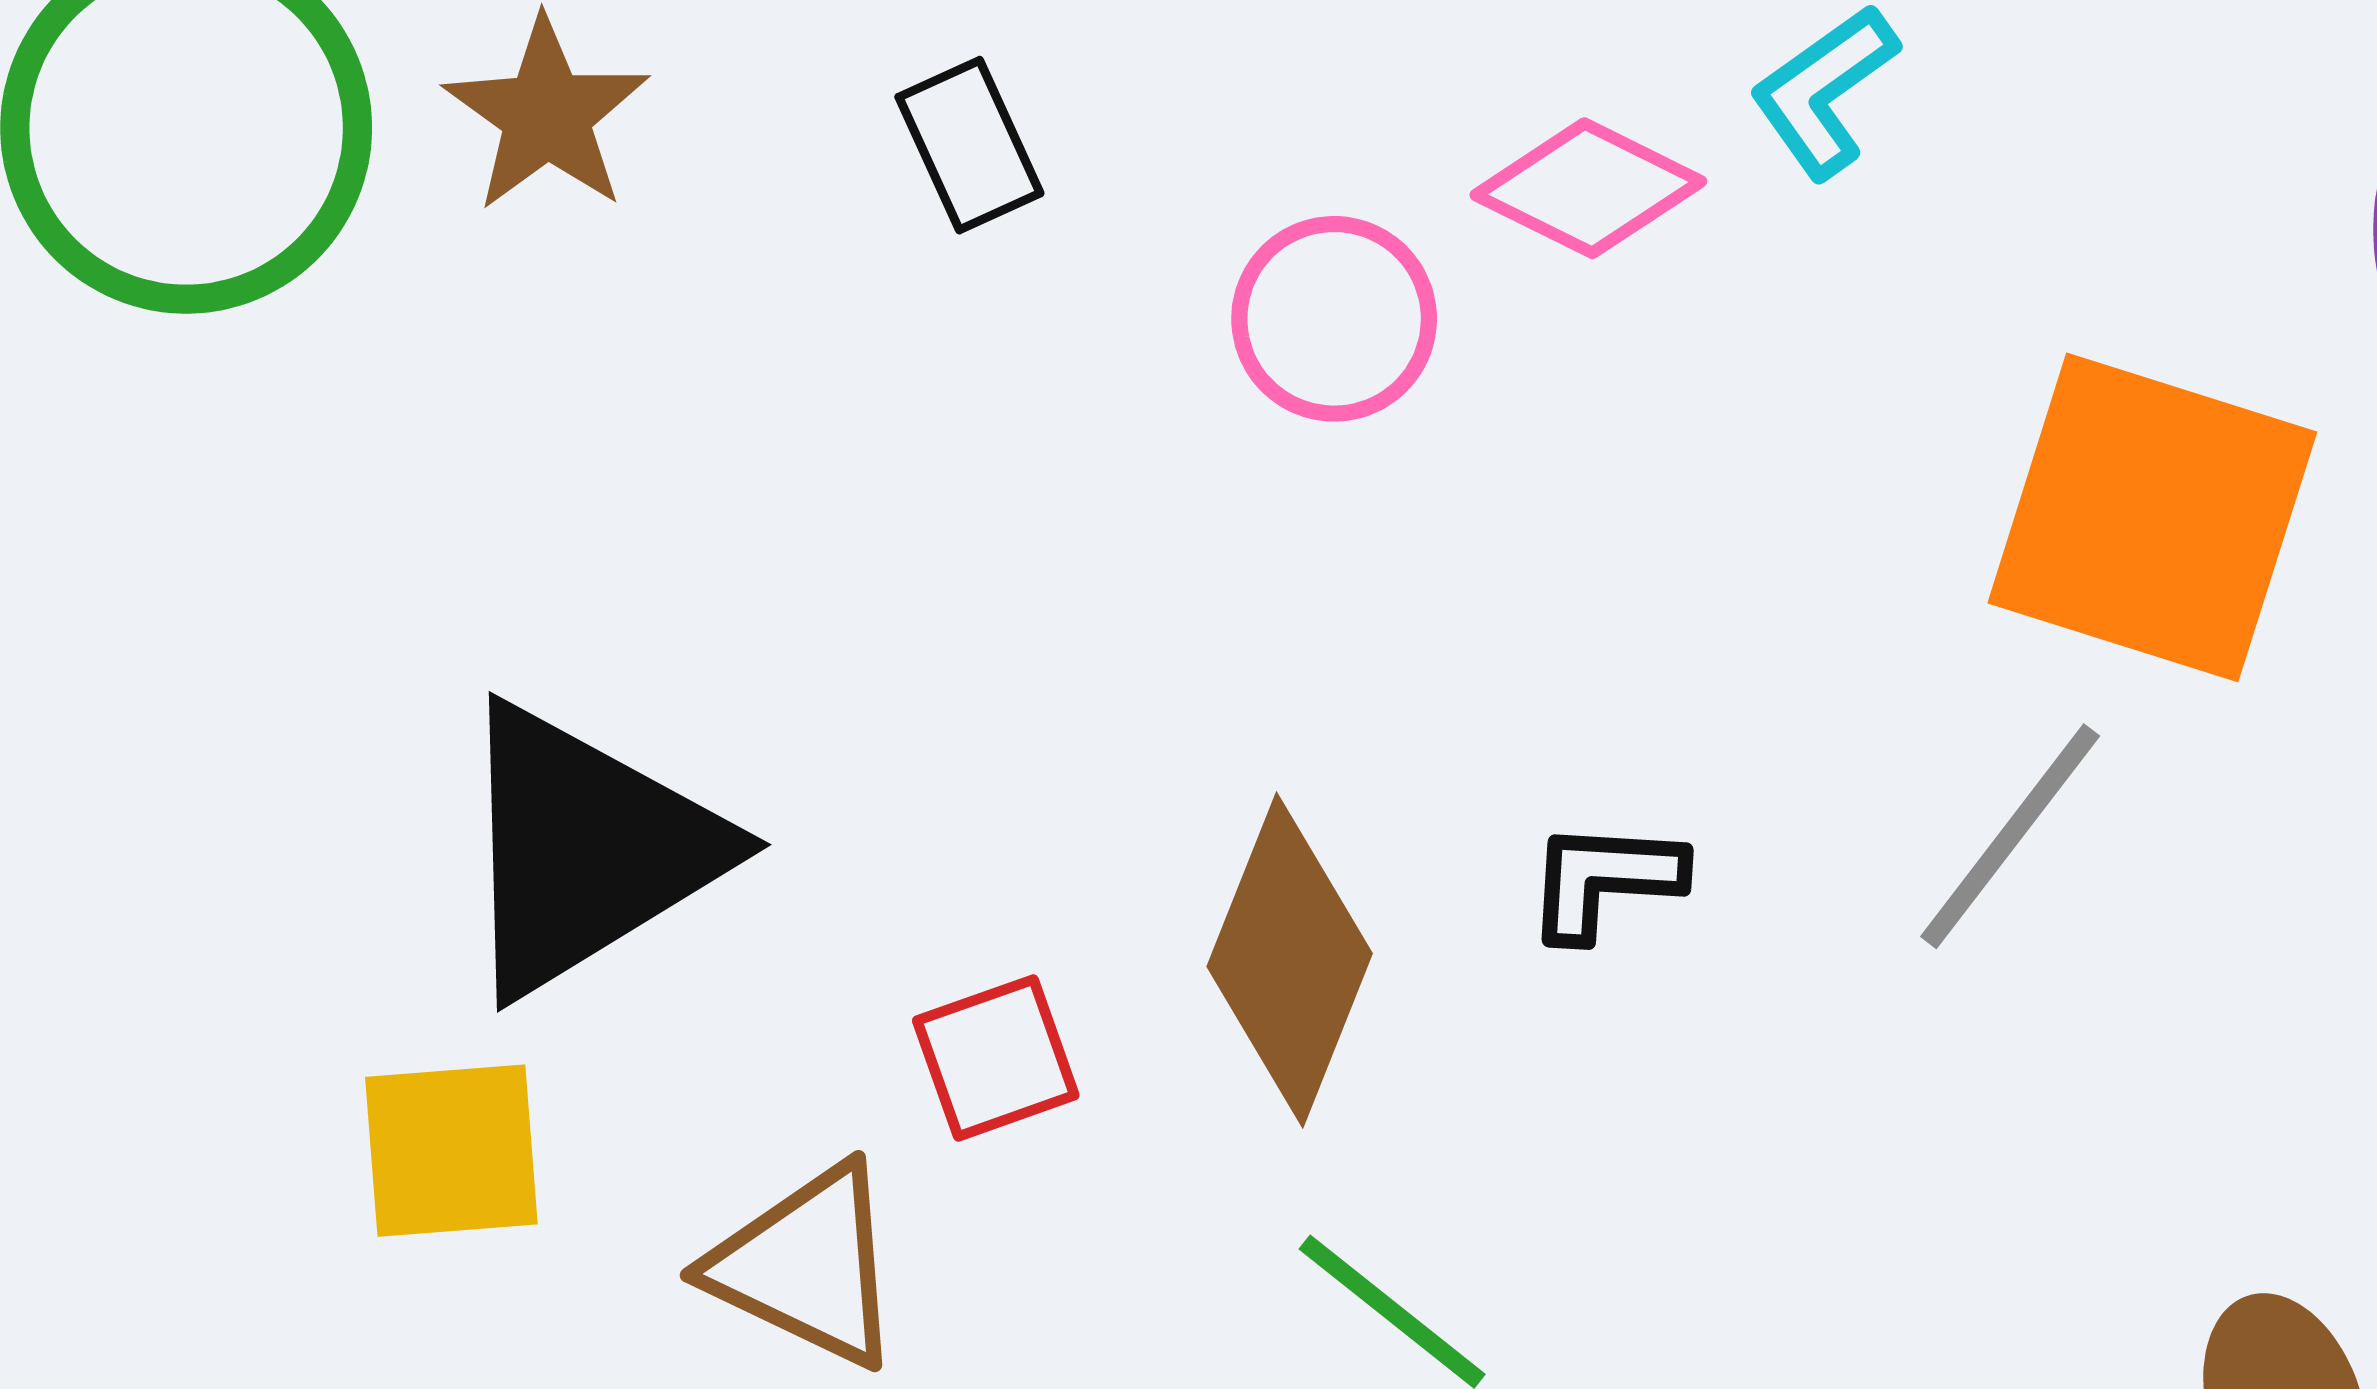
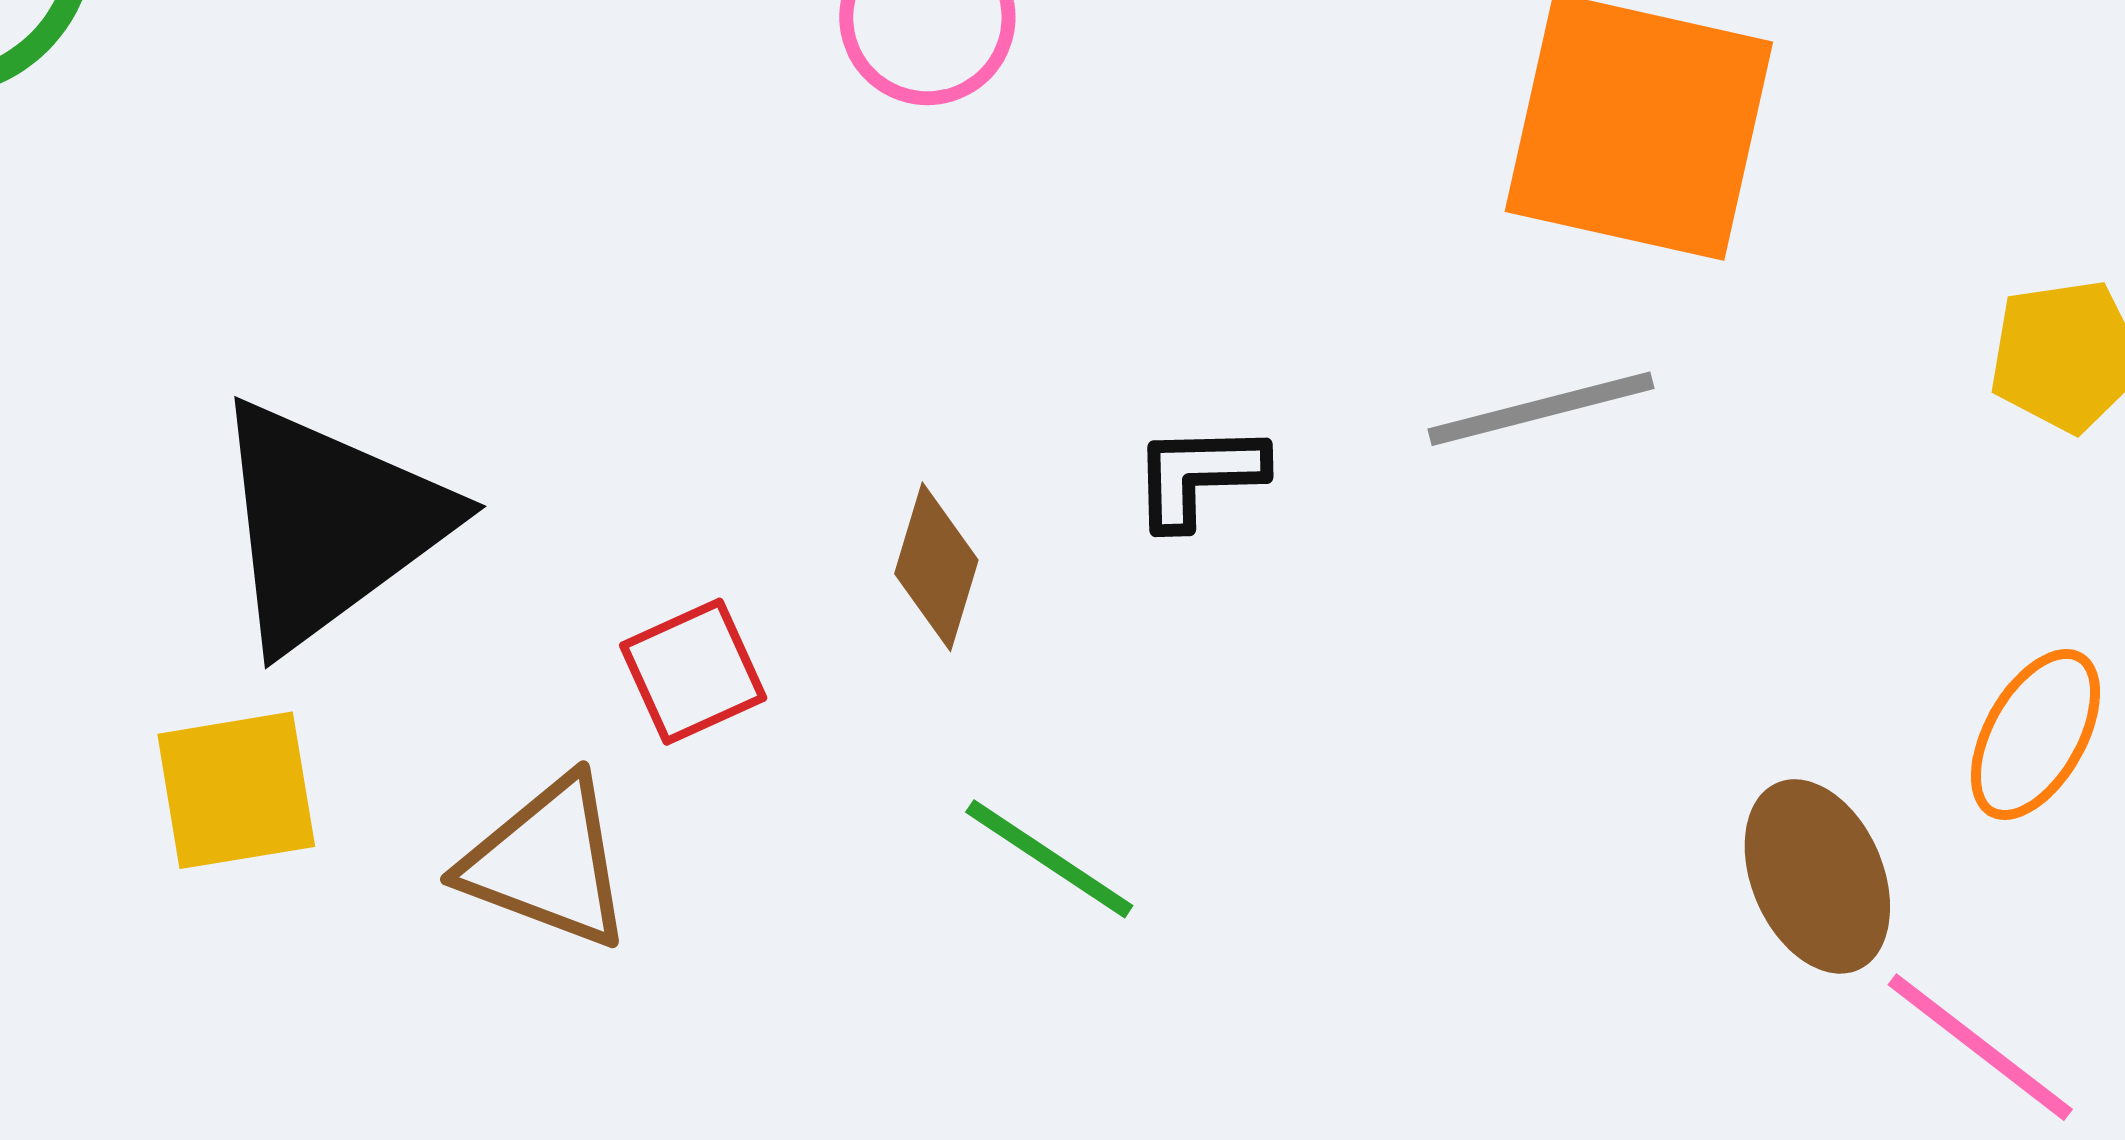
gray line: (2010, 836) -> (1541, 409), turned 43
brown diamond: (1290, 960) -> (936, 567), size x0.6

